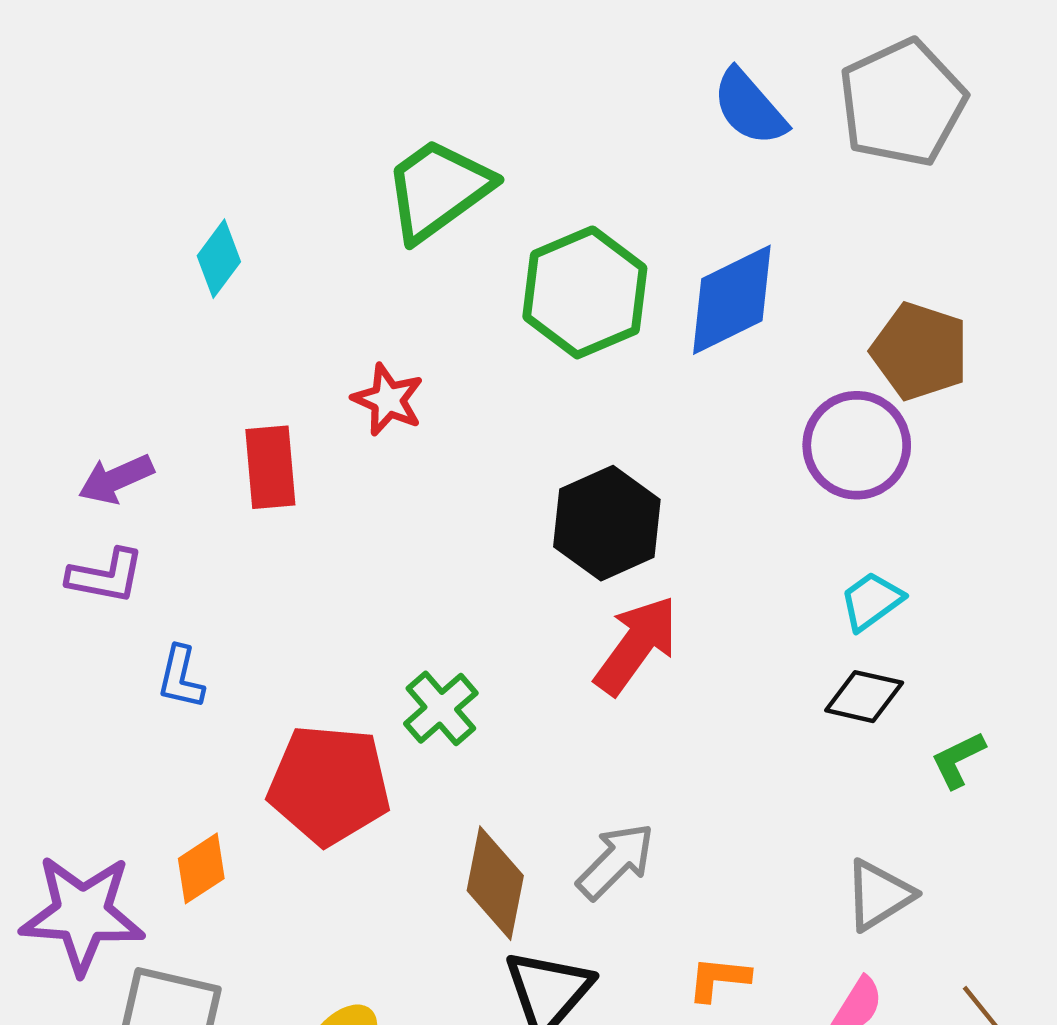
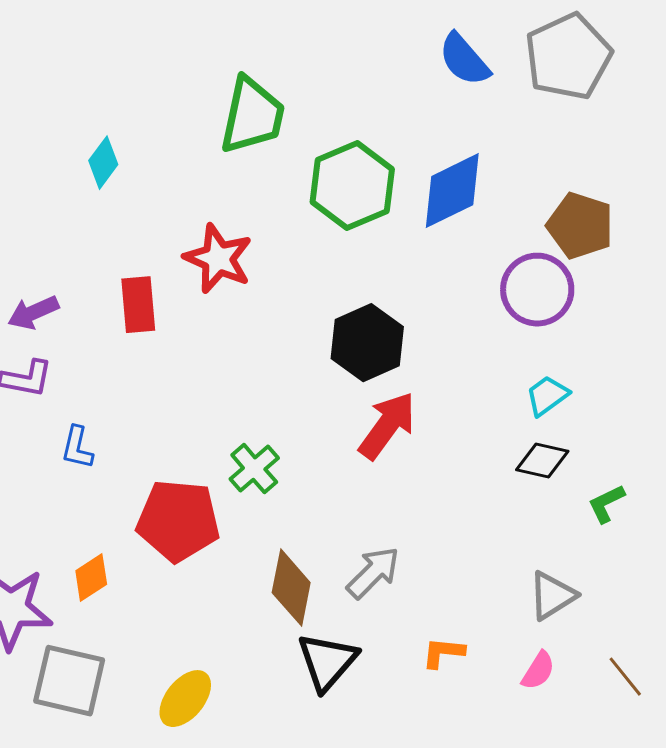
green trapezoid: (438, 190) -> (252, 116), turned 138
red star: (388, 400) -> (218, 259), size x1.4

